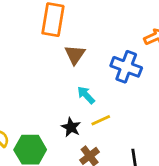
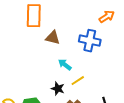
brown triangle: (75, 55) -> (53, 38), turned -42

